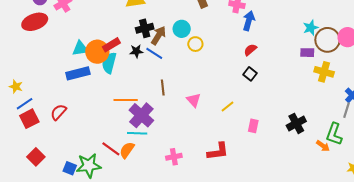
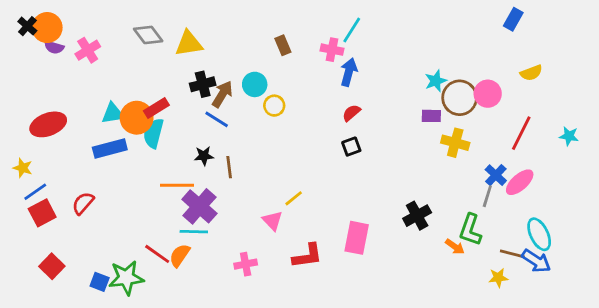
red ellipse: (35, 22) -> (48, 124), moved
black star: (136, 51) -> (204, 156), moved
black square: (250, 74) -> (351, 147), turned 32
pink triangle: (194, 100) -> (272, 221), moved
yellow line: (228, 106) -> (294, 198), moved
pink rectangle: (253, 126) -> (357, 238), moved, size x1.6

